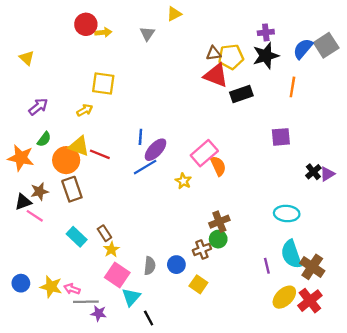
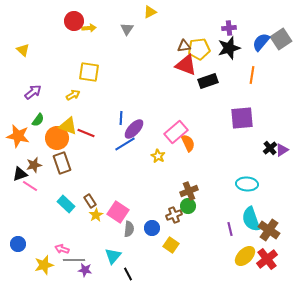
purple square: (281, 137) -> (242, 118), size x1.4
pink square: (117, 275) -> (118, 212), moved
yellow star: (51, 287) -> (44, 265), moved, turned -30

